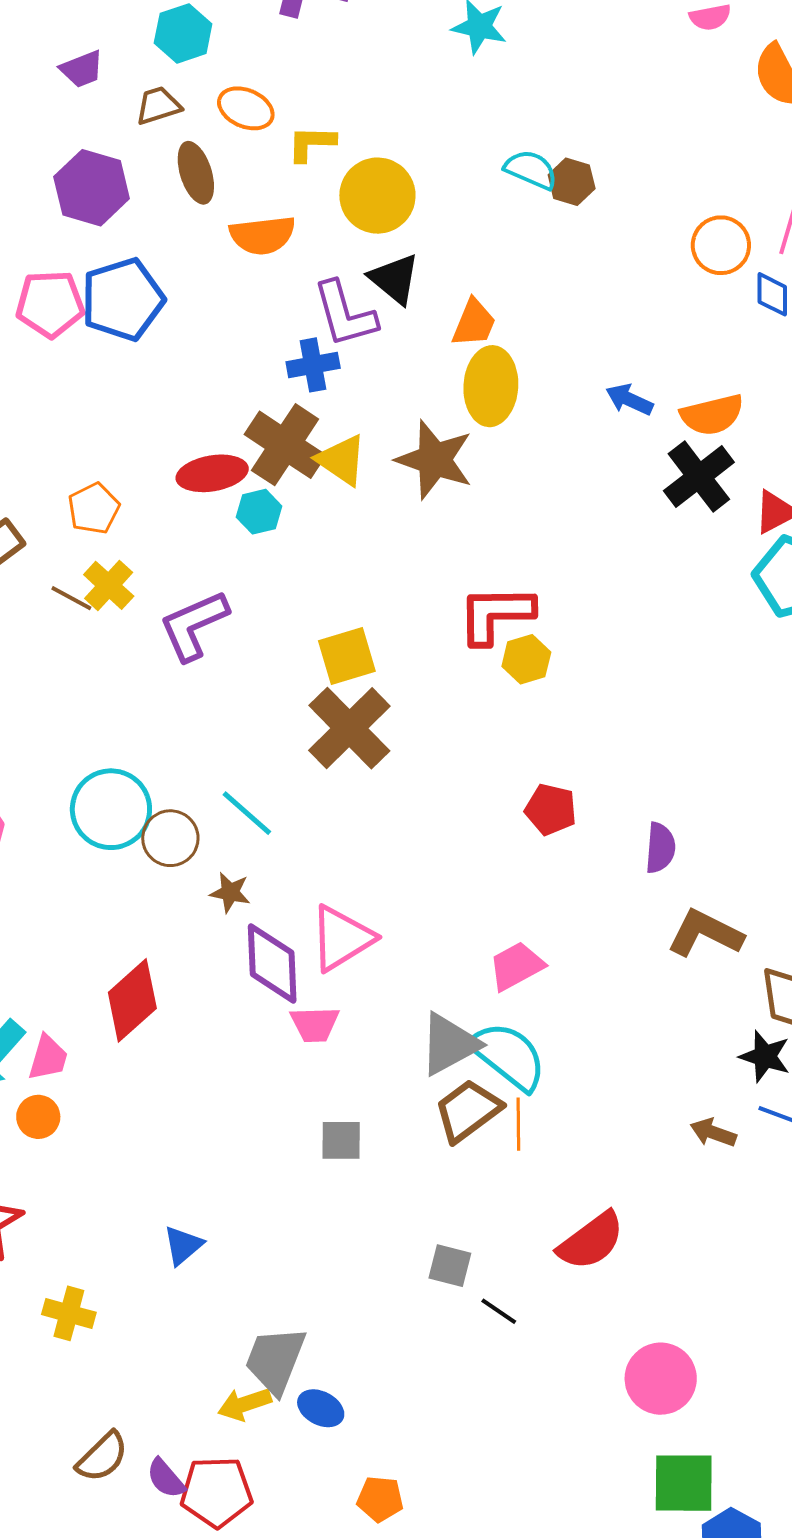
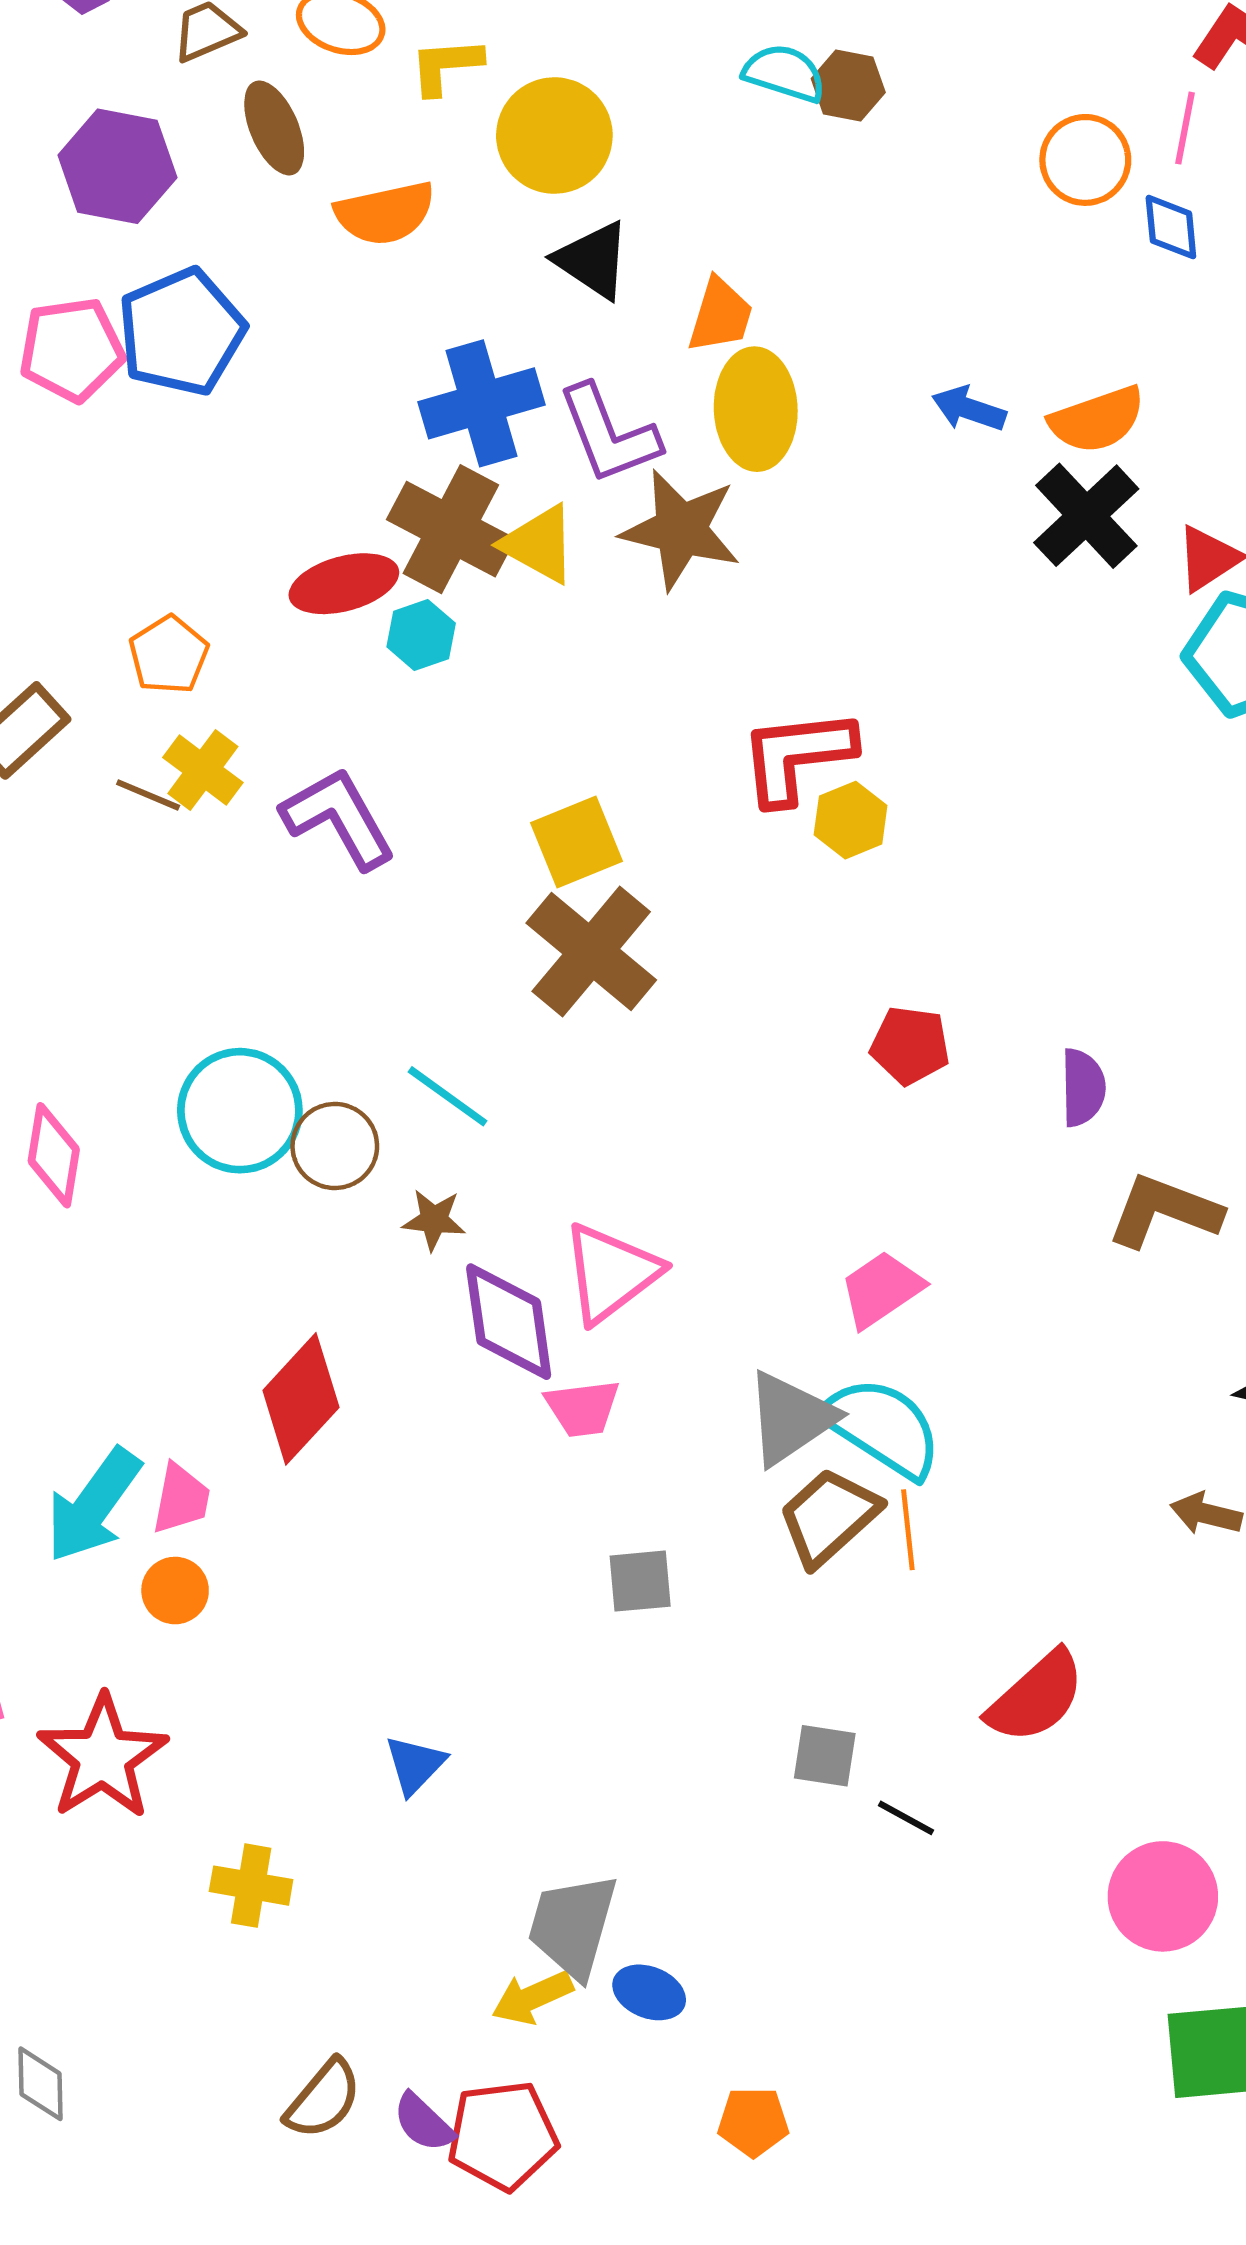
purple L-shape: (345, 314) -> (609, 434), moved
blue cross: (313, 365) -> (482, 403), size x1.5
purple L-shape: (194, 625) -> (339, 818), turned 90

